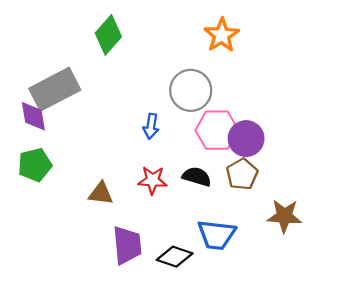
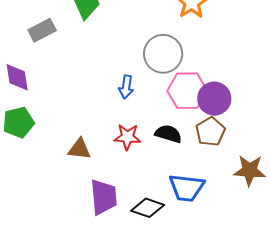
gray rectangle: (55, 89) -> (42, 30), moved, size x0.6

